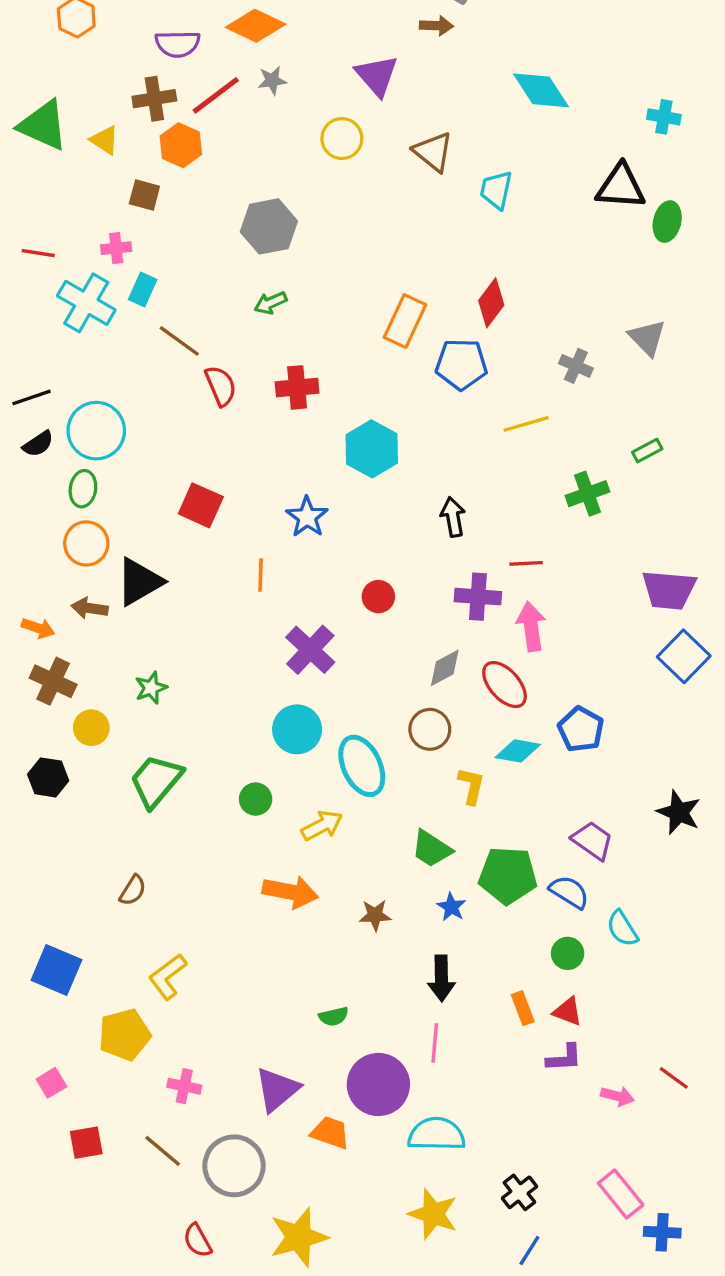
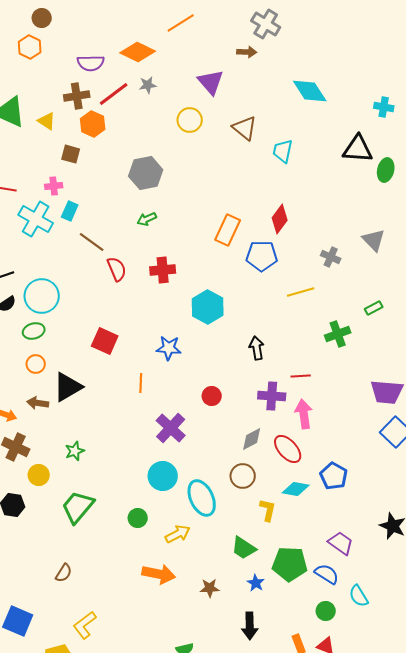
green ellipse: (83, 489) -> (34, 331), turned 65
blue star: (307, 517) -> (169, 348), turned -30
orange circle: (86, 543) -> (36, 364), size x0.7

